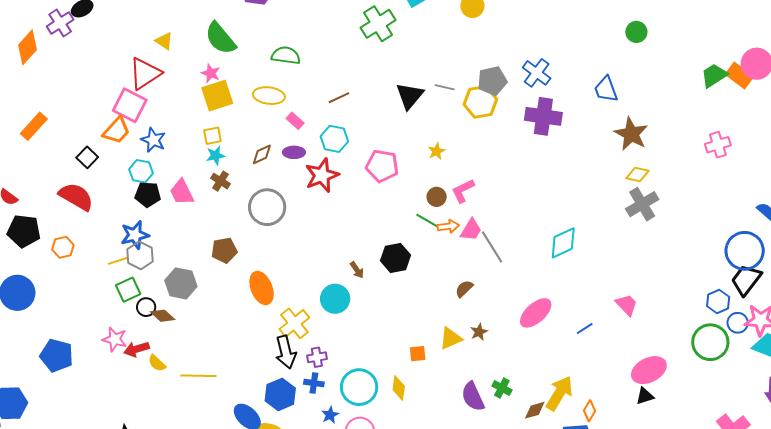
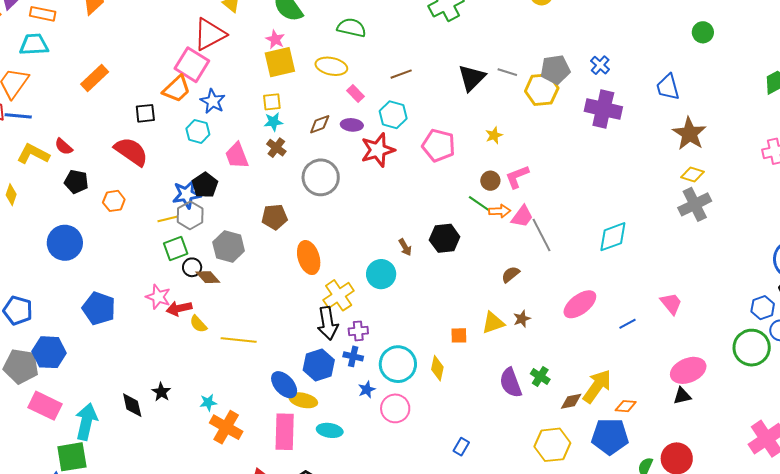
blue cross: (537, 73) -> (600, 65), size x0.7
black square: (87, 157) -> (145, 113), turned 35
black pentagon: (148, 194) -> (205, 185), moved, turned 30
black pentagon: (24, 231) -> (76, 182), size x0.7
orange diamond: (589, 411) -> (626, 406), turned 60

